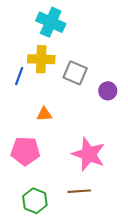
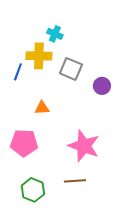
cyan cross: (51, 22) -> (55, 34), moved, size x0.6

